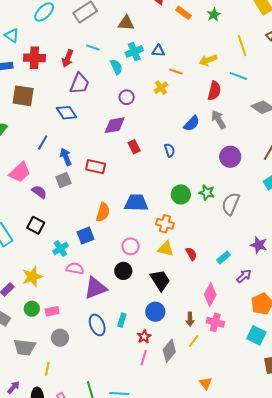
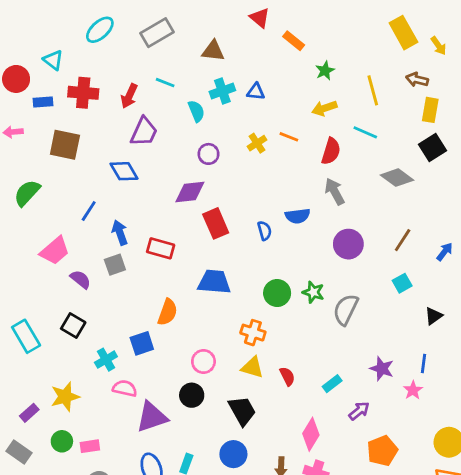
green star: (214, 15) -> (325, 71), moved
orange line: (176, 72) -> (289, 137), moved
blue semicircle: (192, 124) -> (298, 216), moved, turned 36
red rectangle: (134, 147) -> (216, 223), size x1.5
blue trapezoid: (136, 203) -> (214, 282), moved

